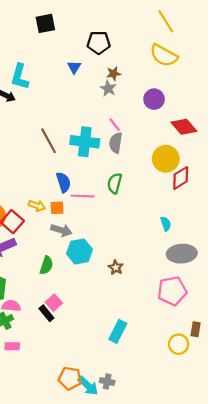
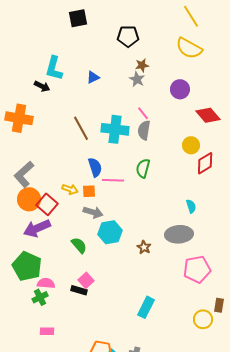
blue triangle: (74, 67) -> (93, 77), moved, turned 32
yellow circle: (166, 159) -> (191, 145), size x0.7
gray ellipse: (182, 254) -> (179, 234), moved
green semicircle: (46, 265) -> (79, 245), turned -60
black rectangle: (46, 313) -> (79, 290), turned -35
pink rectangle: (12, 346) -> (47, 331), moved

